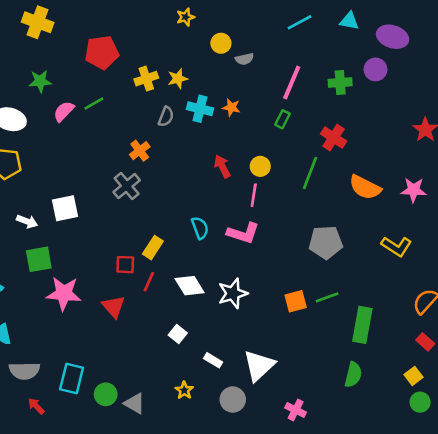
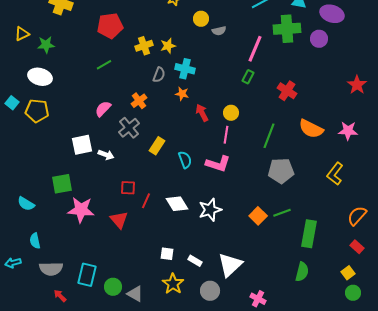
green star: (40, 81) -> (46, 45), moved
green cross: (340, 83) -> (287, 29), moved, size x1.5
orange star: (231, 107) -> (182, 94), moved
pink semicircle: (64, 111) -> (103, 109), moved
green line: (310, 173) -> (269, 136), moved
white arrow: (27, 221) -> (106, 155), moved
yellow L-shape: (396, 246) -> (335, 174), turned 95
yellow rectangle: (153, 248) -> (157, 146), moved
orange square: (296, 301) -> (258, 216), turned -30
white square: (178, 334) -> (167, 254), moved, turned -32
yellow star: (184, 390) -> (173, 284), size x1.5

